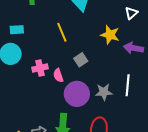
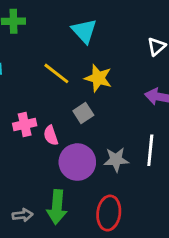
yellow line: (62, 32) -> (56, 73), turned -30
yellow star: (110, 35) -> (98, 78), moved

